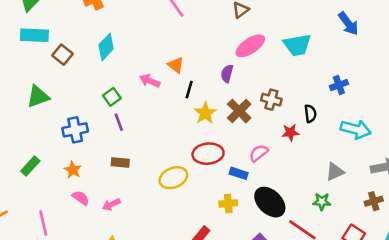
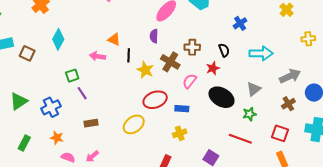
green triangle: (38, 97) -> (19, 101), moved
green square: (112, 97) -> (72, 76), turned 32
pink semicircle: (259, 153) -> (190, 81), moved
black ellipse: (270, 202) -> (222, 97), moved

